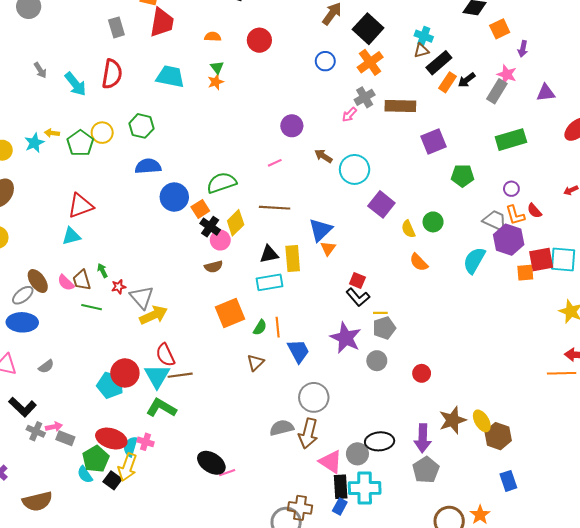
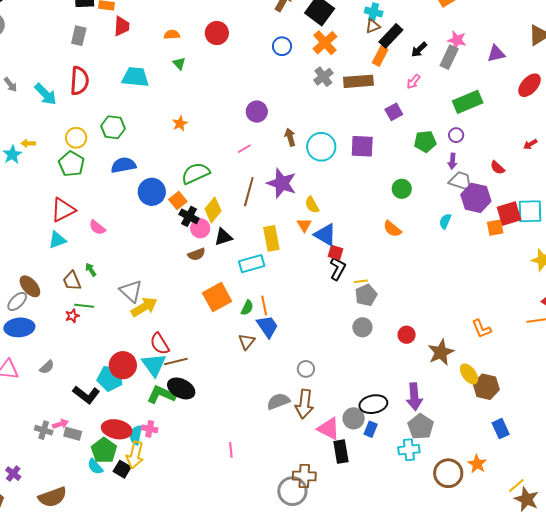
red trapezoid: (162, 22) -> (122, 26), size x0.7
gray rectangle: (116, 27) -> (79, 36), turned 36
purple arrow: (523, 49) -> (452, 161), moved
orange star: (216, 82) -> (180, 123), moved
orange rectangle: (448, 82) -> (380, 56), moved
pink arrow: (349, 115) -> (413, 82), moved
purple square: (433, 142) -> (394, 112), size x0.7
green pentagon: (80, 143) -> (71, 164), moved
brown arrow: (323, 156) -> (290, 137), turned 48
purple circle: (511, 189) -> (456, 135), moved
purple square: (381, 204) -> (362, 146), moved, turned -30
brown line: (275, 208) -> (249, 192), turned -72
orange L-shape: (515, 215) -> (481, 329), moved
yellow semicircle: (408, 229) -> (312, 205), moved
blue triangle: (320, 230) -> (325, 235), moved, turned -40
black triangle: (269, 254) -> (223, 237), moved
cyan semicircle: (474, 260) -> (445, 221), size x0.6
pink semicircle: (66, 283) -> (97, 227), moved
red star: (119, 287) -> (72, 316), moved
black L-shape: (358, 297) -> (338, 269), turned -105
purple star: (346, 338) -> (282, 183), moved
blue trapezoid: (298, 351) -> (267, 326), moved
gray circle: (314, 397) -> (306, 369), size x0.6
black L-shape: (22, 407) -> (86, 395), moved
brown star: (453, 420) -> (441, 352), moved
black ellipse: (211, 463) -> (181, 388), moved
pink line: (227, 473) -> (231, 450), turned -70
cyan cross: (365, 488) -> (409, 450), moved, size x0.7
blue rectangle: (340, 506) -> (371, 429), moved

